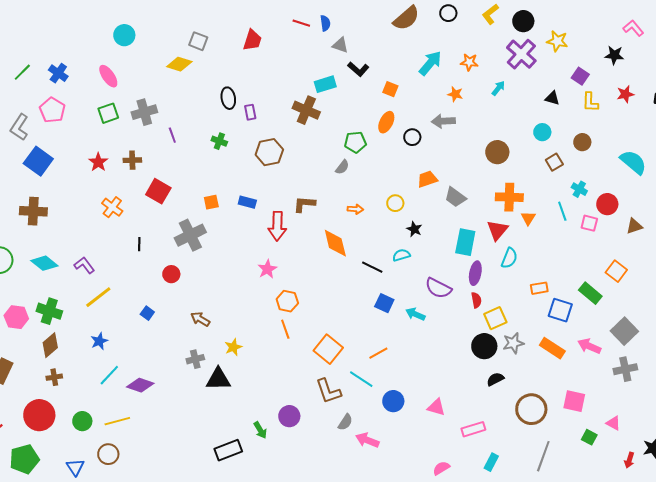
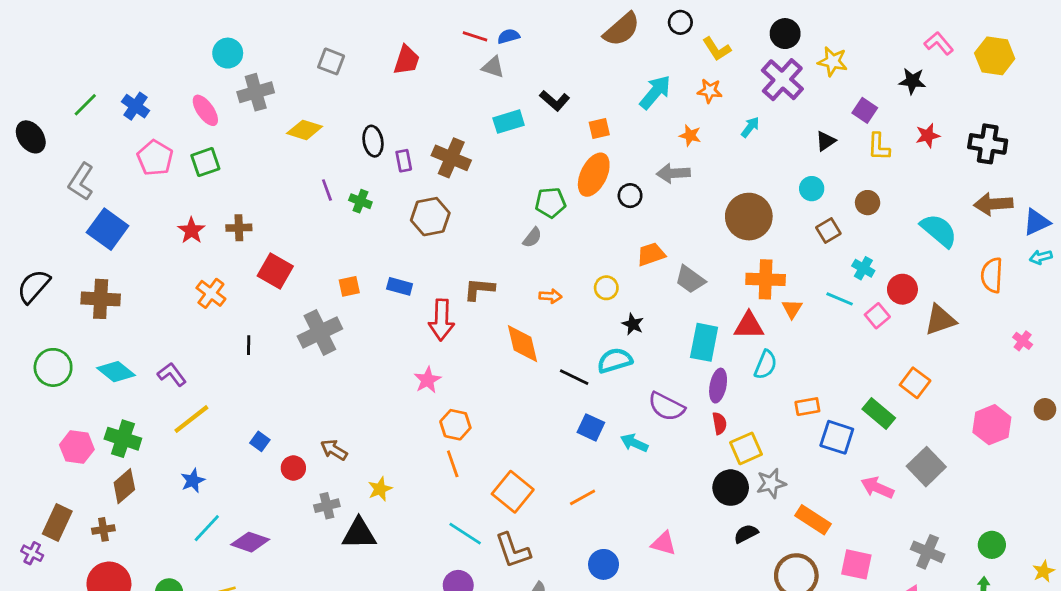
yellow L-shape: (490, 14) -> (717, 49), moved, turned -85
blue semicircle: (325, 23) -> (509, 36), turned -98
gray triangle: (340, 45) -> (493, 67), moved
yellow diamond: (179, 64) -> (305, 130), moved
orange square: (390, 89) -> (599, 129), turned -35
black triangle: (552, 98) -> (826, 141), turned -49
pink pentagon: (52, 110) -> (155, 158), moved
brown cross: (306, 110) -> (451, 158), moved
gray cross: (144, 112) -> (256, 92), moved
orange ellipse: (386, 122) -> (594, 175), size x1.4
purple line: (172, 135) -> (327, 190), moved
brown circle: (497, 152) -> (749, 217), size x1.4
cyan line: (562, 211) -> (840, 299), turned -48
pink square: (589, 223) -> (877, 316), turned 36
brown triangle: (634, 226) -> (940, 320), size x1.4
red triangle: (497, 230) -> (749, 326), turned 50
cyan semicircle: (401, 255) -> (615, 360), size x1.4
red circle: (171, 274) -> (293, 468), moved
orange rectangle: (552, 348) -> (813, 520), moved
gray cross: (625, 369) -> (928, 552), moved, turned 35
brown cross: (54, 377) -> (103, 529), moved
cyan line: (361, 379) -> (465, 534), moved
pink triangle: (436, 407) -> (664, 543), moved

